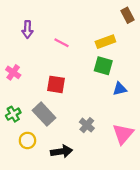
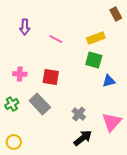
pink cross: (13, 72) -> (20, 74), moved, turned -32
yellow circle: (27, 140) -> (14, 142), moved
black arrow: (62, 151) -> (83, 138), moved, turned -30

